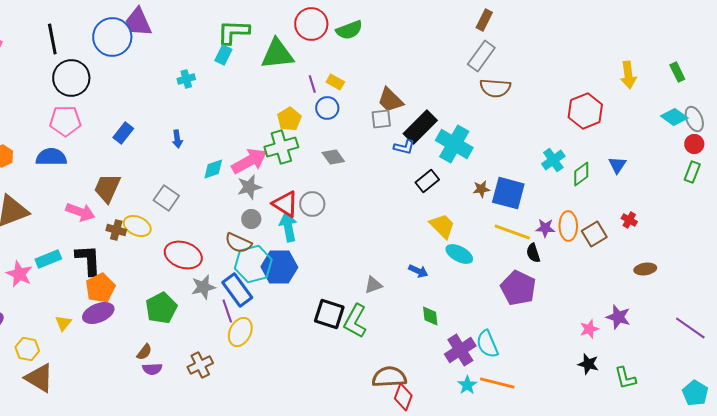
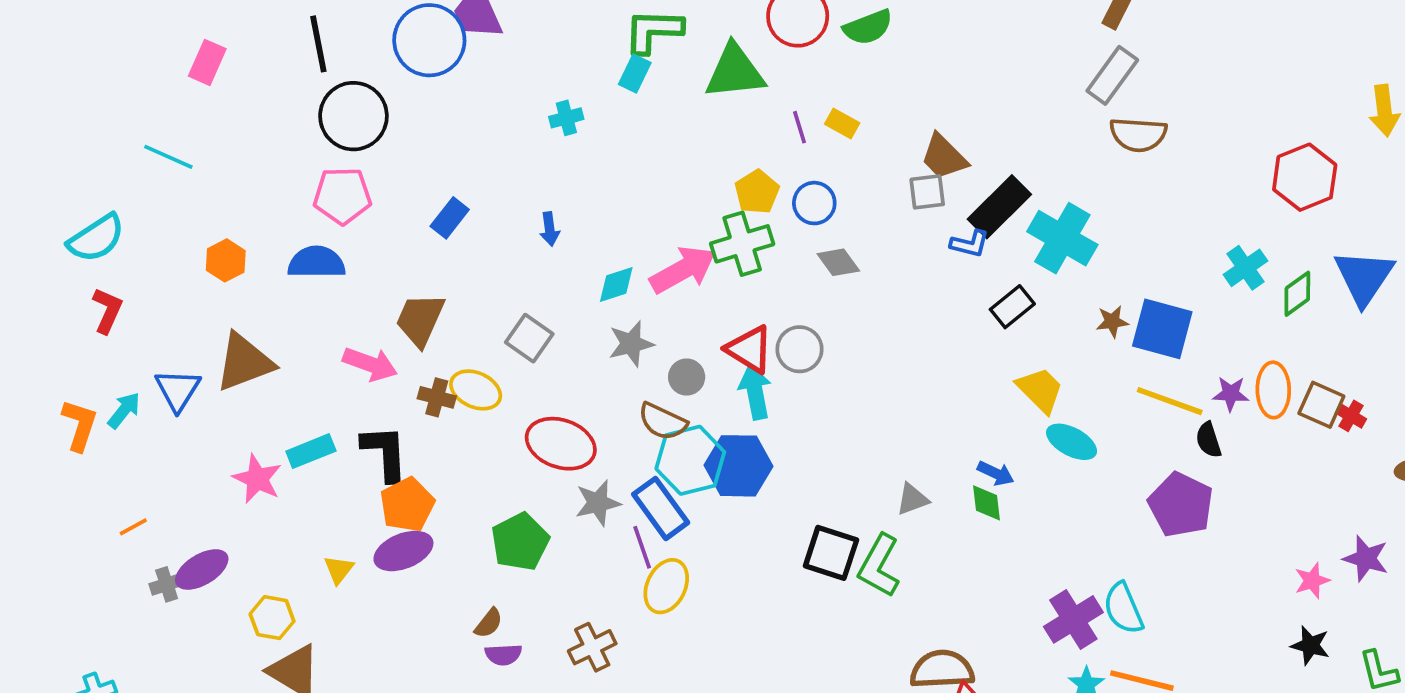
blue circle: (327, 108) -> (814, 203), moved
blue triangle: (617, 165) -> (1364, 277), size x1.8
gray star: (249, 187) -> (631, 344), moved
red cross: (629, 220) -> (1351, 416), moved
brown square: (594, 234) -> (1321, 405), turned -35
green diamond: (430, 316) -> (986, 503), moved

